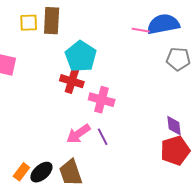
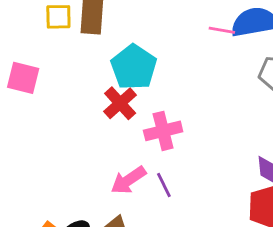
red cross: (72, 81) -> (120, 103), turned 30
pink cross: (102, 100) -> (163, 131), turned -30

